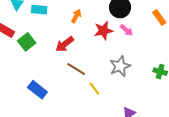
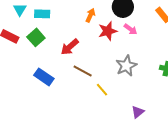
orange arrow: (76, 16) -> (90, 15), moved
green square: (27, 42) -> (36, 37), moved
blue rectangle: (37, 90) -> (44, 77), moved

